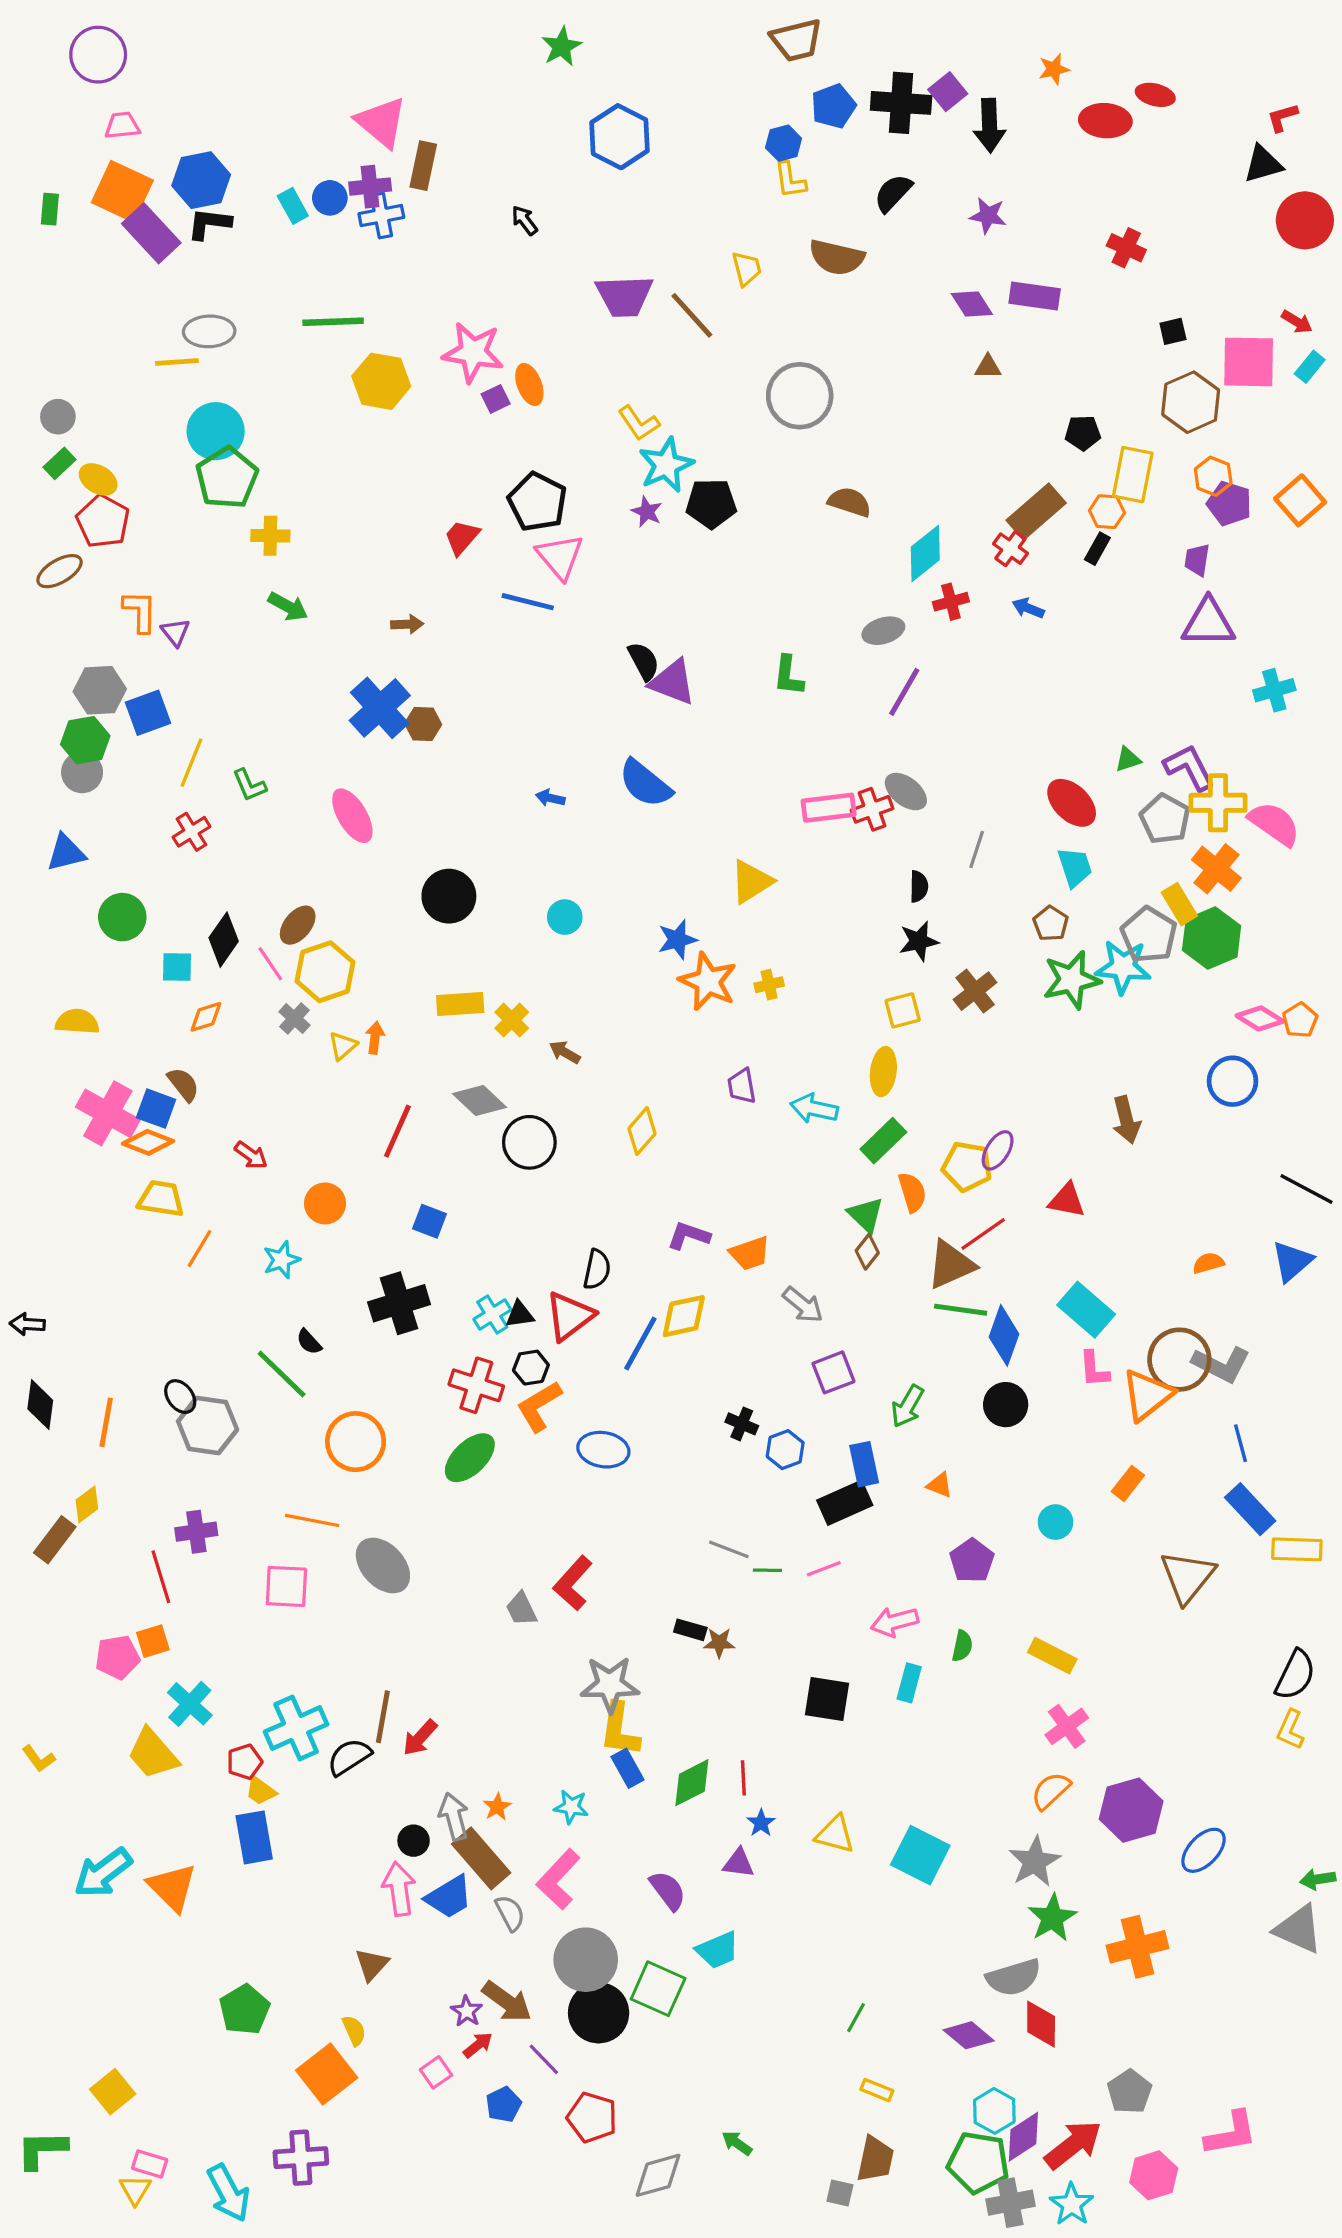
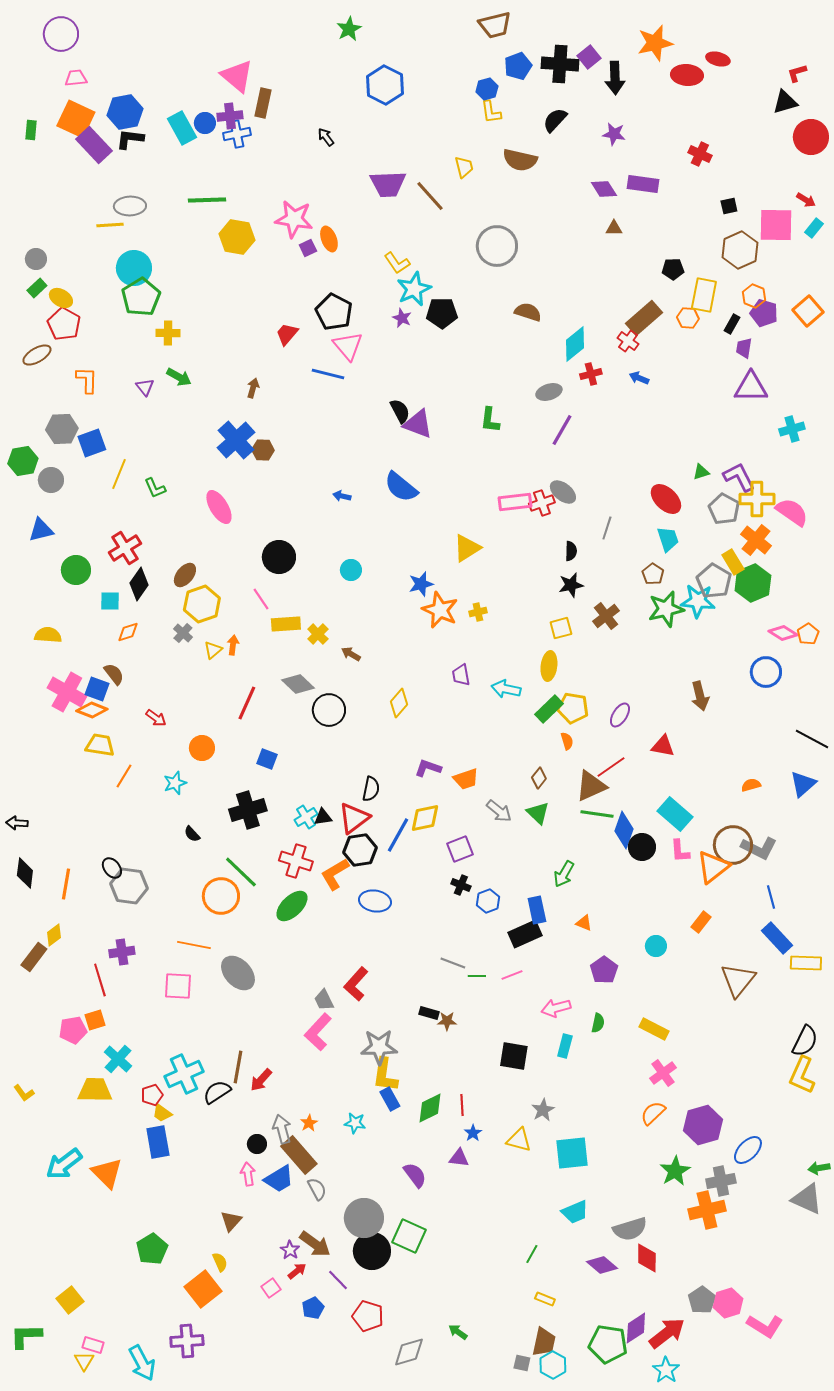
orange star: (1054, 69) -> (655, 43), size x1.8
cyan rectangle: (293, 206) -> (182, 128), size x1.5
black rectangle: (1097, 549) -> (732, 324), moved
brown arrow: (407, 624) -> (253, 388), turned -72
purple triangle: (175, 632) -> (145, 387), moved
green hexagon: (85, 740) -> (23, 461), moved
red cross: (191, 832) -> (125, 548), moved, size x1.4
pink line: (270, 964) -> (261, 599), moved
yellow pentagon: (967, 1166) -> (573, 708), moved
orange semicircle: (912, 1192) -> (567, 741), size x0.7
green triangle: (866, 1215) -> (538, 813), moved
black hexagon: (531, 1368) -> (360, 850), moved, size x1.5
purple square: (833, 1372) -> (460, 849), moved
green line: (282, 1374) -> (241, 872), moved
black circle: (1006, 1405) -> (642, 847), moved
yellow L-shape: (1290, 1730) -> (802, 1075), size x1.5
yellow trapezoid: (153, 1754) -> (95, 1090), turned 132
cyan square: (920, 1855) -> (572, 1153), turned -33
gray star: (1035, 1862) -> (543, 1110), moved, size x0.7
pink L-shape: (558, 1879) -> (318, 1032), moved
pink arrow: (399, 1889) -> (248, 1174), size x0.7
green star: (1052, 1918) -> (675, 1171), moved
cyan trapezoid: (718, 1950) -> (575, 1212), moved
cyan hexagon: (994, 2111) -> (553, 1365), moved
pink L-shape: (1231, 2133) -> (765, 1326), turned 42
pink hexagon: (1154, 2175) -> (728, 1303), moved
gray cross: (1010, 2203) -> (721, 1181), moved

